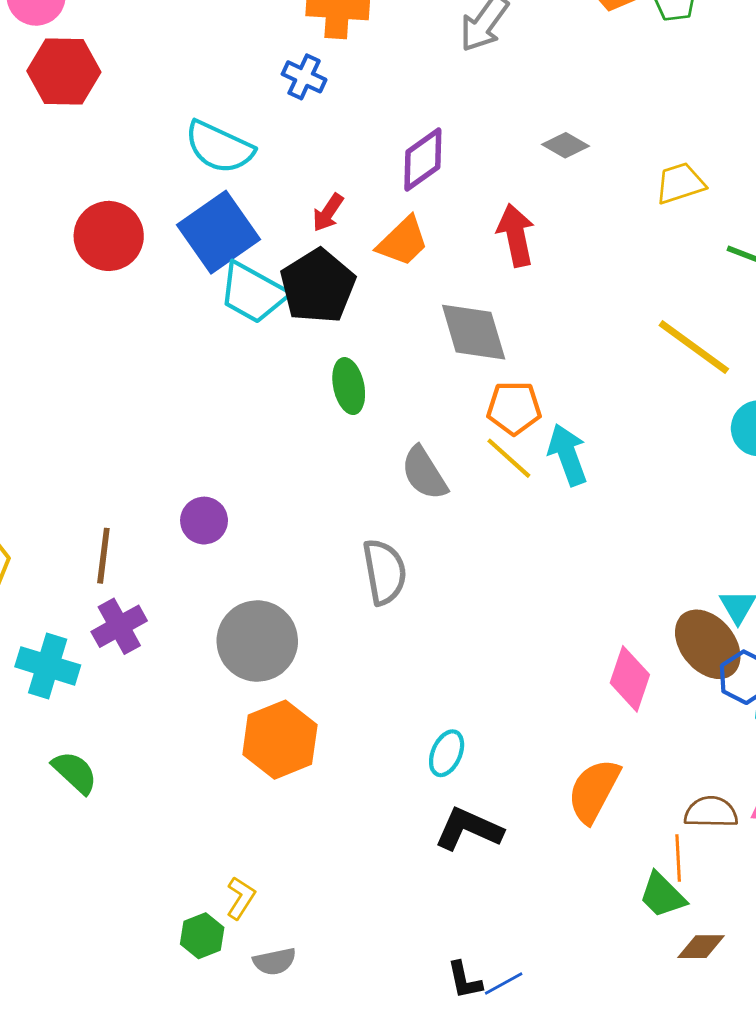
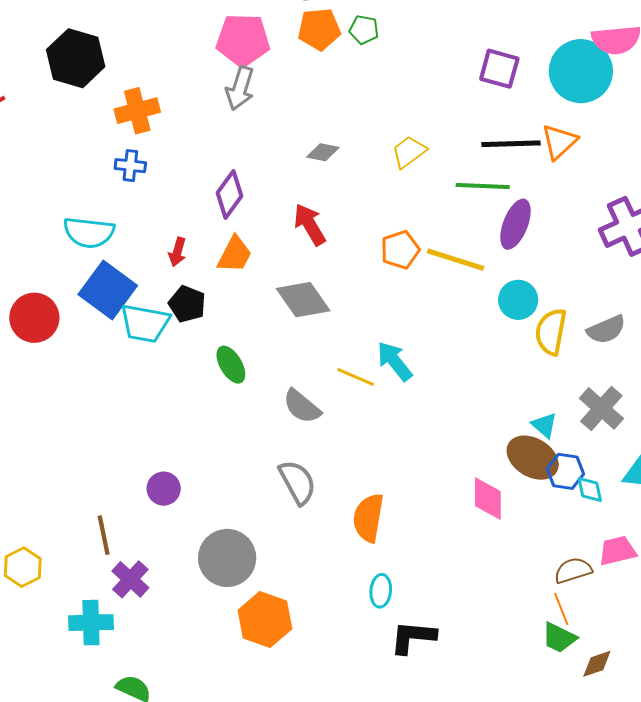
black pentagon: (318, 286) -> (187, 304), size x0.7
orange pentagon: (514, 408) -> (400, 250), moved
orange semicircle: (594, 791) -> (368, 518), moved

